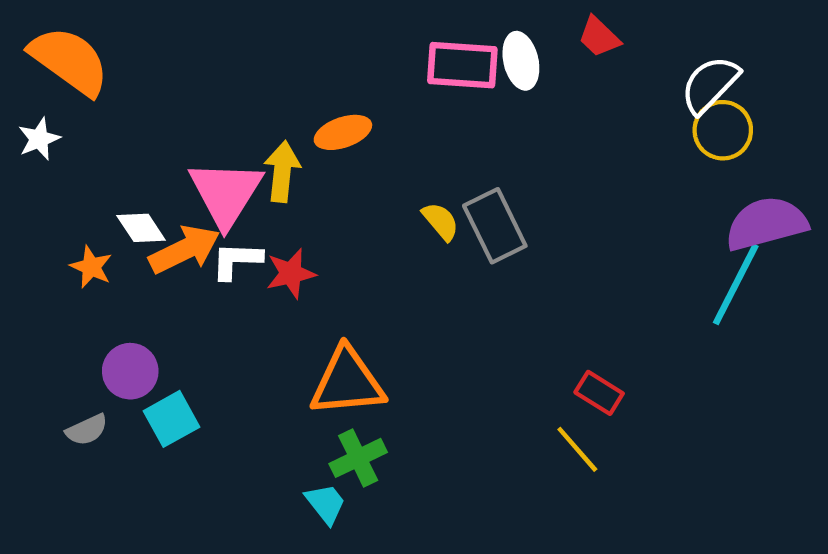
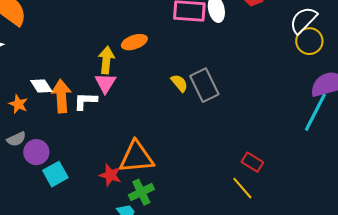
pink triangle: (226, 193) -> (105, 83), moved, size x0.6
orange arrow: (184, 250) -> (61, 96), turned -68
red star: (291, 273) -> (110, 175), moved, turned 30
gray semicircle: (87, 430) -> (16, 139), moved

